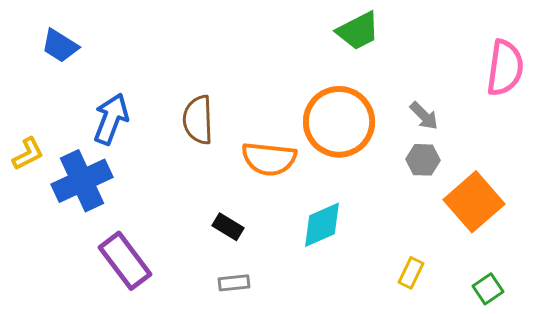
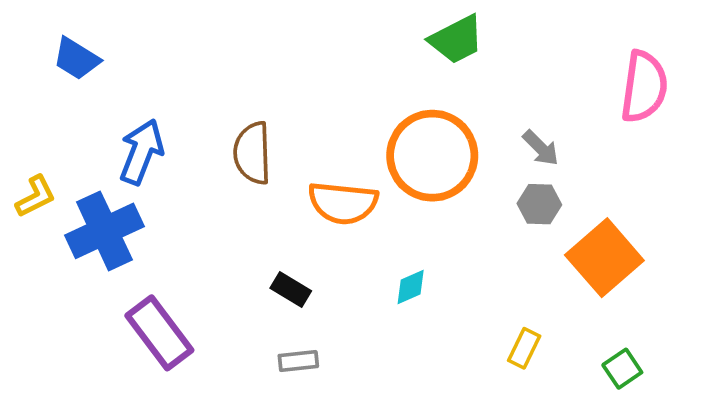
cyan diamond: (322, 225) -> (411, 287), size x0.6

